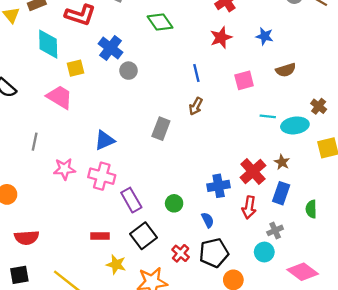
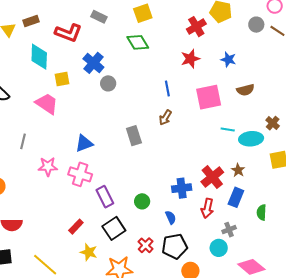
pink square: (244, 80) -> (209, 97), size x1.5
gray rectangle: (161, 129) -> (134, 136), turned -42
red rectangle: (100, 236) -> (76, 227), turned -49

